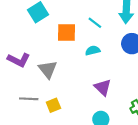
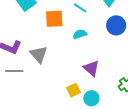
gray line: (29, 99) -> (14, 71), moved
yellow square: (53, 105) -> (73, 90), moved

